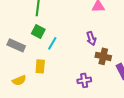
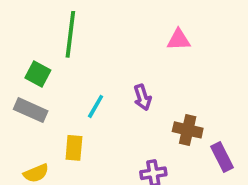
green square: (38, 31) -> (38, 74), moved
purple arrow: (91, 38) -> (143, 97), moved

